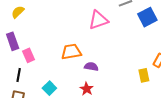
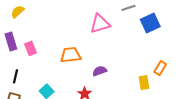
pink rectangle: (28, 55) -> (30, 48), moved
purple semicircle: (91, 67) -> (100, 71), moved, turned -32

